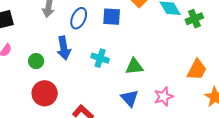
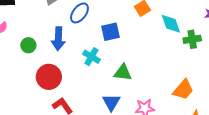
blue square: (112, 17) -> (111, 32), moved, turned -30
red circle: (45, 93) -> (49, 77), moved

